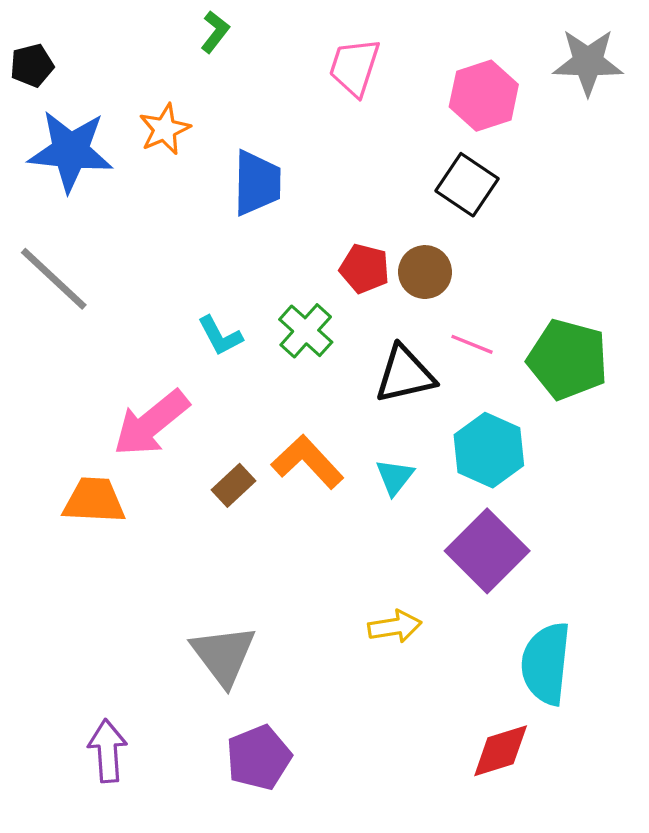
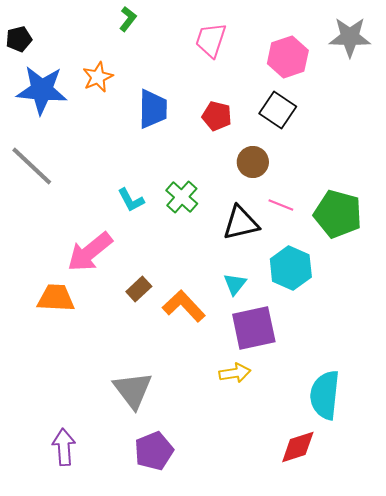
red pentagon: (365, 269) -> (217, 116), moved
orange L-shape: (307, 462) -> (184, 306), moved
purple square: (487, 551) -> (254, 328), moved, turned 33

